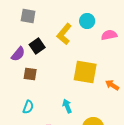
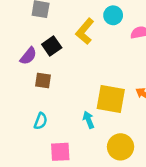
yellow square: (85, 72) -> (111, 99), moved

